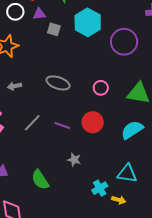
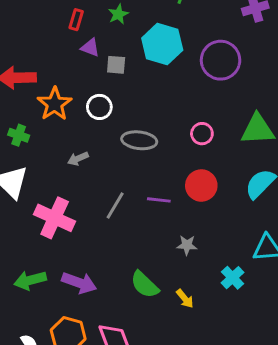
white circle: (15, 12) -> (99, 107), moved
purple triangle: (39, 14) -> (90, 47), turned 40
yellow arrow: (119, 200) -> (185, 299), moved, turned 48

